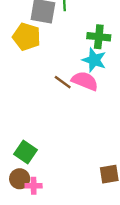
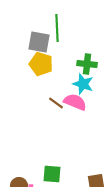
yellow pentagon: (27, 37) -> (41, 64), moved
green square: (25, 152) -> (52, 174), moved, turned -30

